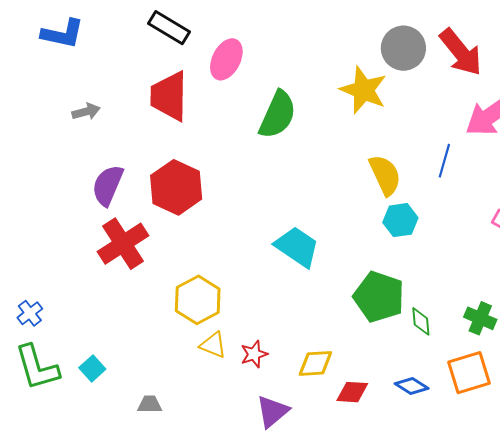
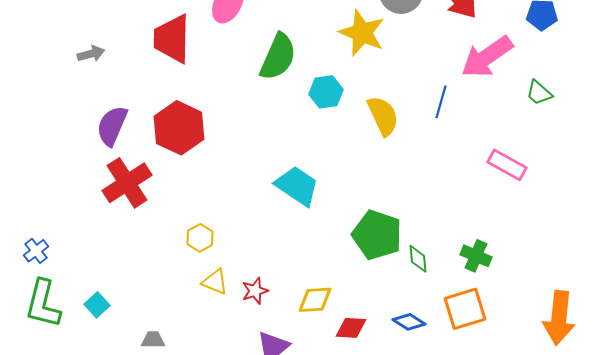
cyan hexagon: (400, 220) -> (326, 92), moved
yellow hexagon: (198, 300) -> (200, 238), size x0.6
green L-shape: (37, 367) -> (43, 304), turned 30

